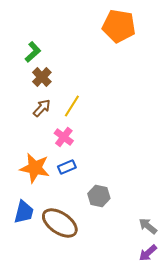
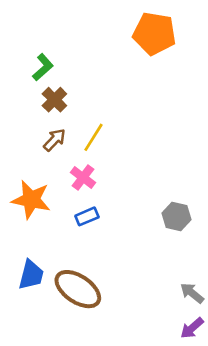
orange star: (35, 168) -> (31, 200), moved
gray hexagon: (99, 196) -> (176, 216), moved

